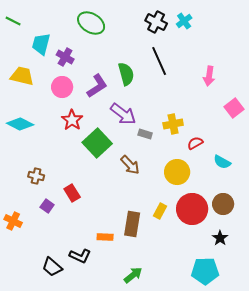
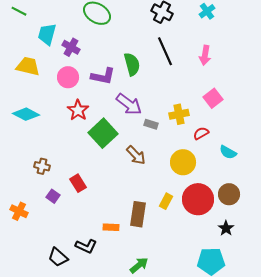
cyan cross: (184, 21) -> (207, 11), moved
pink arrow: (209, 76) -> (205, 55), moved
purple L-shape: (97, 86) -> (103, 76), turned 45
pink square: (234, 108) -> (213, 98), moved

